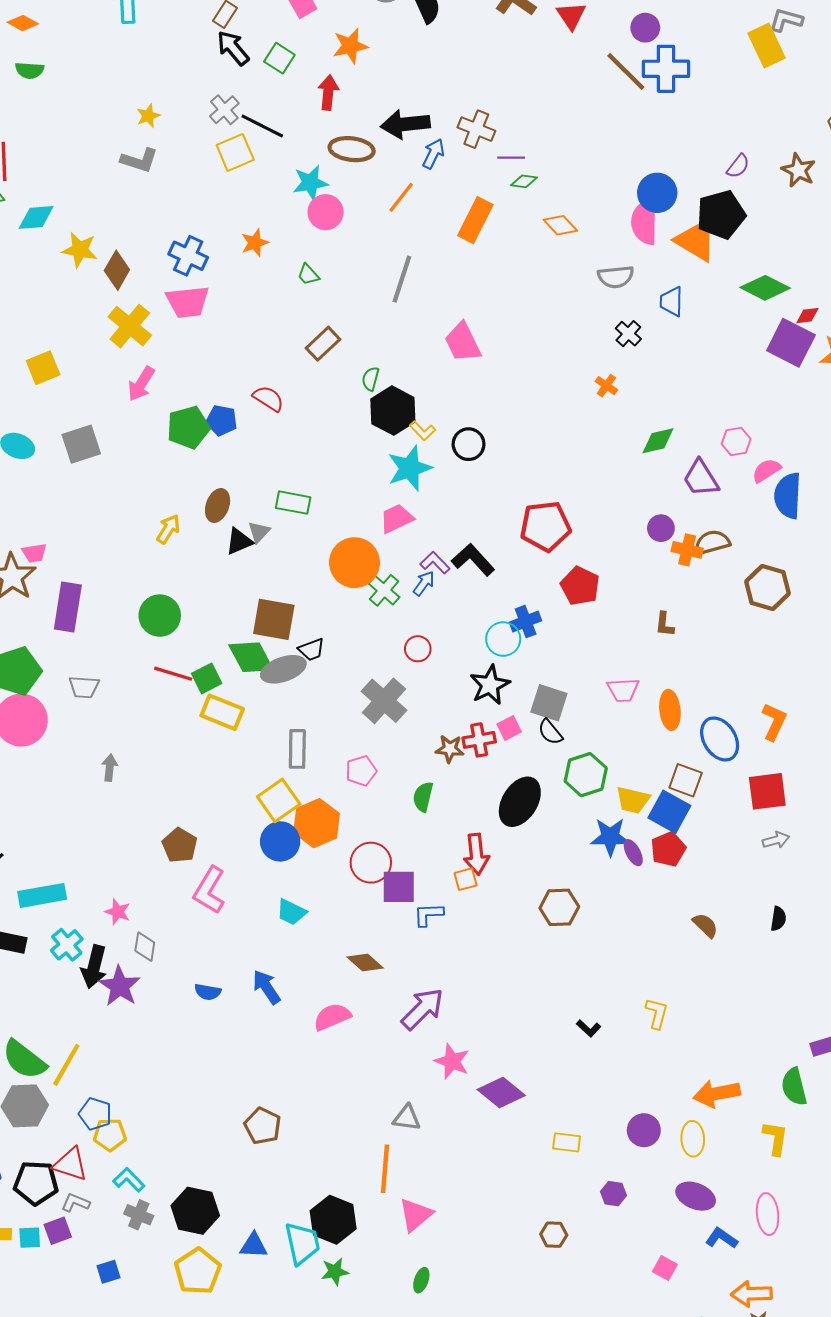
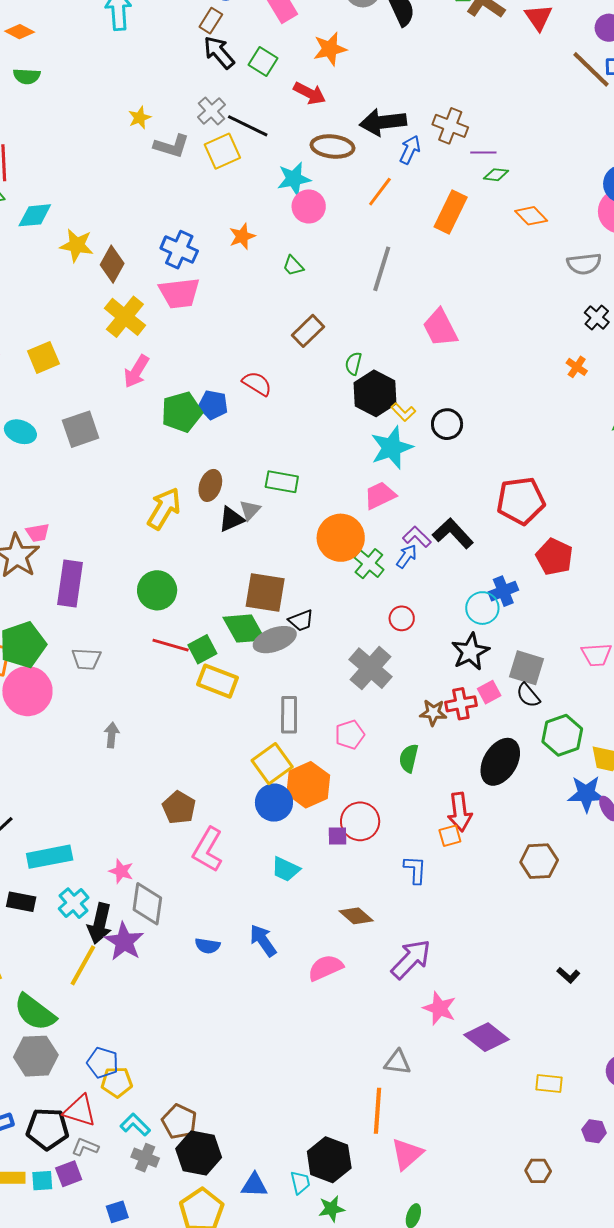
red arrow: (328, 92) -> (310, 93), turned 112
gray L-shape: (139, 160) -> (172, 146), moved
yellow arrow: (168, 529) -> (164, 508), size x1.5
purple square: (399, 887) -> (337, 836), moved, size x0.6
blue L-shape: (428, 915) -> (415, 870), turned 96
gray diamond: (145, 947) -> (147, 904), size x1.5
yellow line: (66, 1065) -> (83, 965), moved
brown pentagon: (263, 1126) -> (179, 1122), moved
cyan trapezoid: (302, 1243) -> (300, 1182), size x0.6

